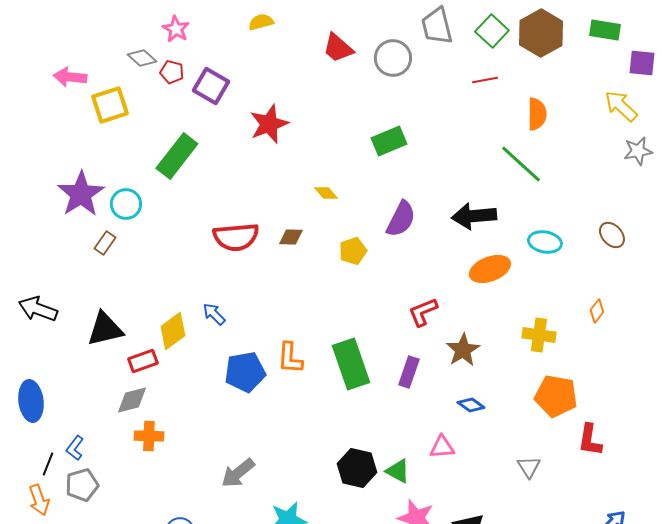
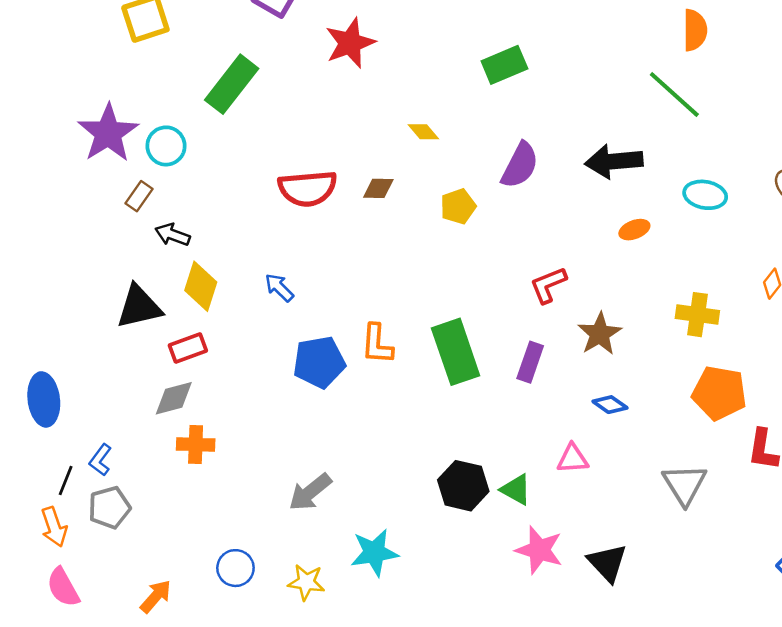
orange ellipse: (490, 269) -> (634, 230), size x0.6
black arrow: (38, 309) -> (172, 235), moved, size x0.7
yellow diamond: (173, 331) -> (201, 286), moved, turned -36
gray triangle: (529, 467) -> (685, 484), size x1.5

